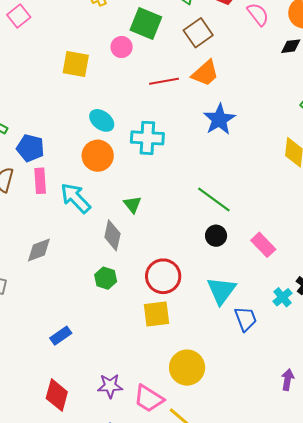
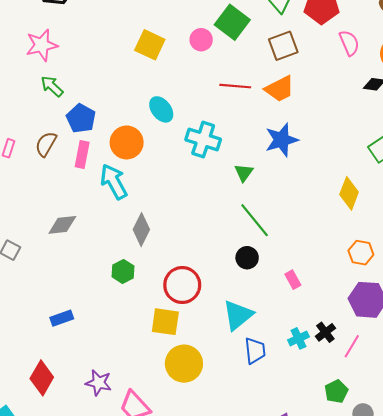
orange circle: (98, 156) -> (127, 142), moved
green triangle: (132, 204) -> (244, 173), moved
pink rectangle: (263, 245) -> (293, 280), size x0.7
yellow circle: (187, 368) -> (184, 364), moved

